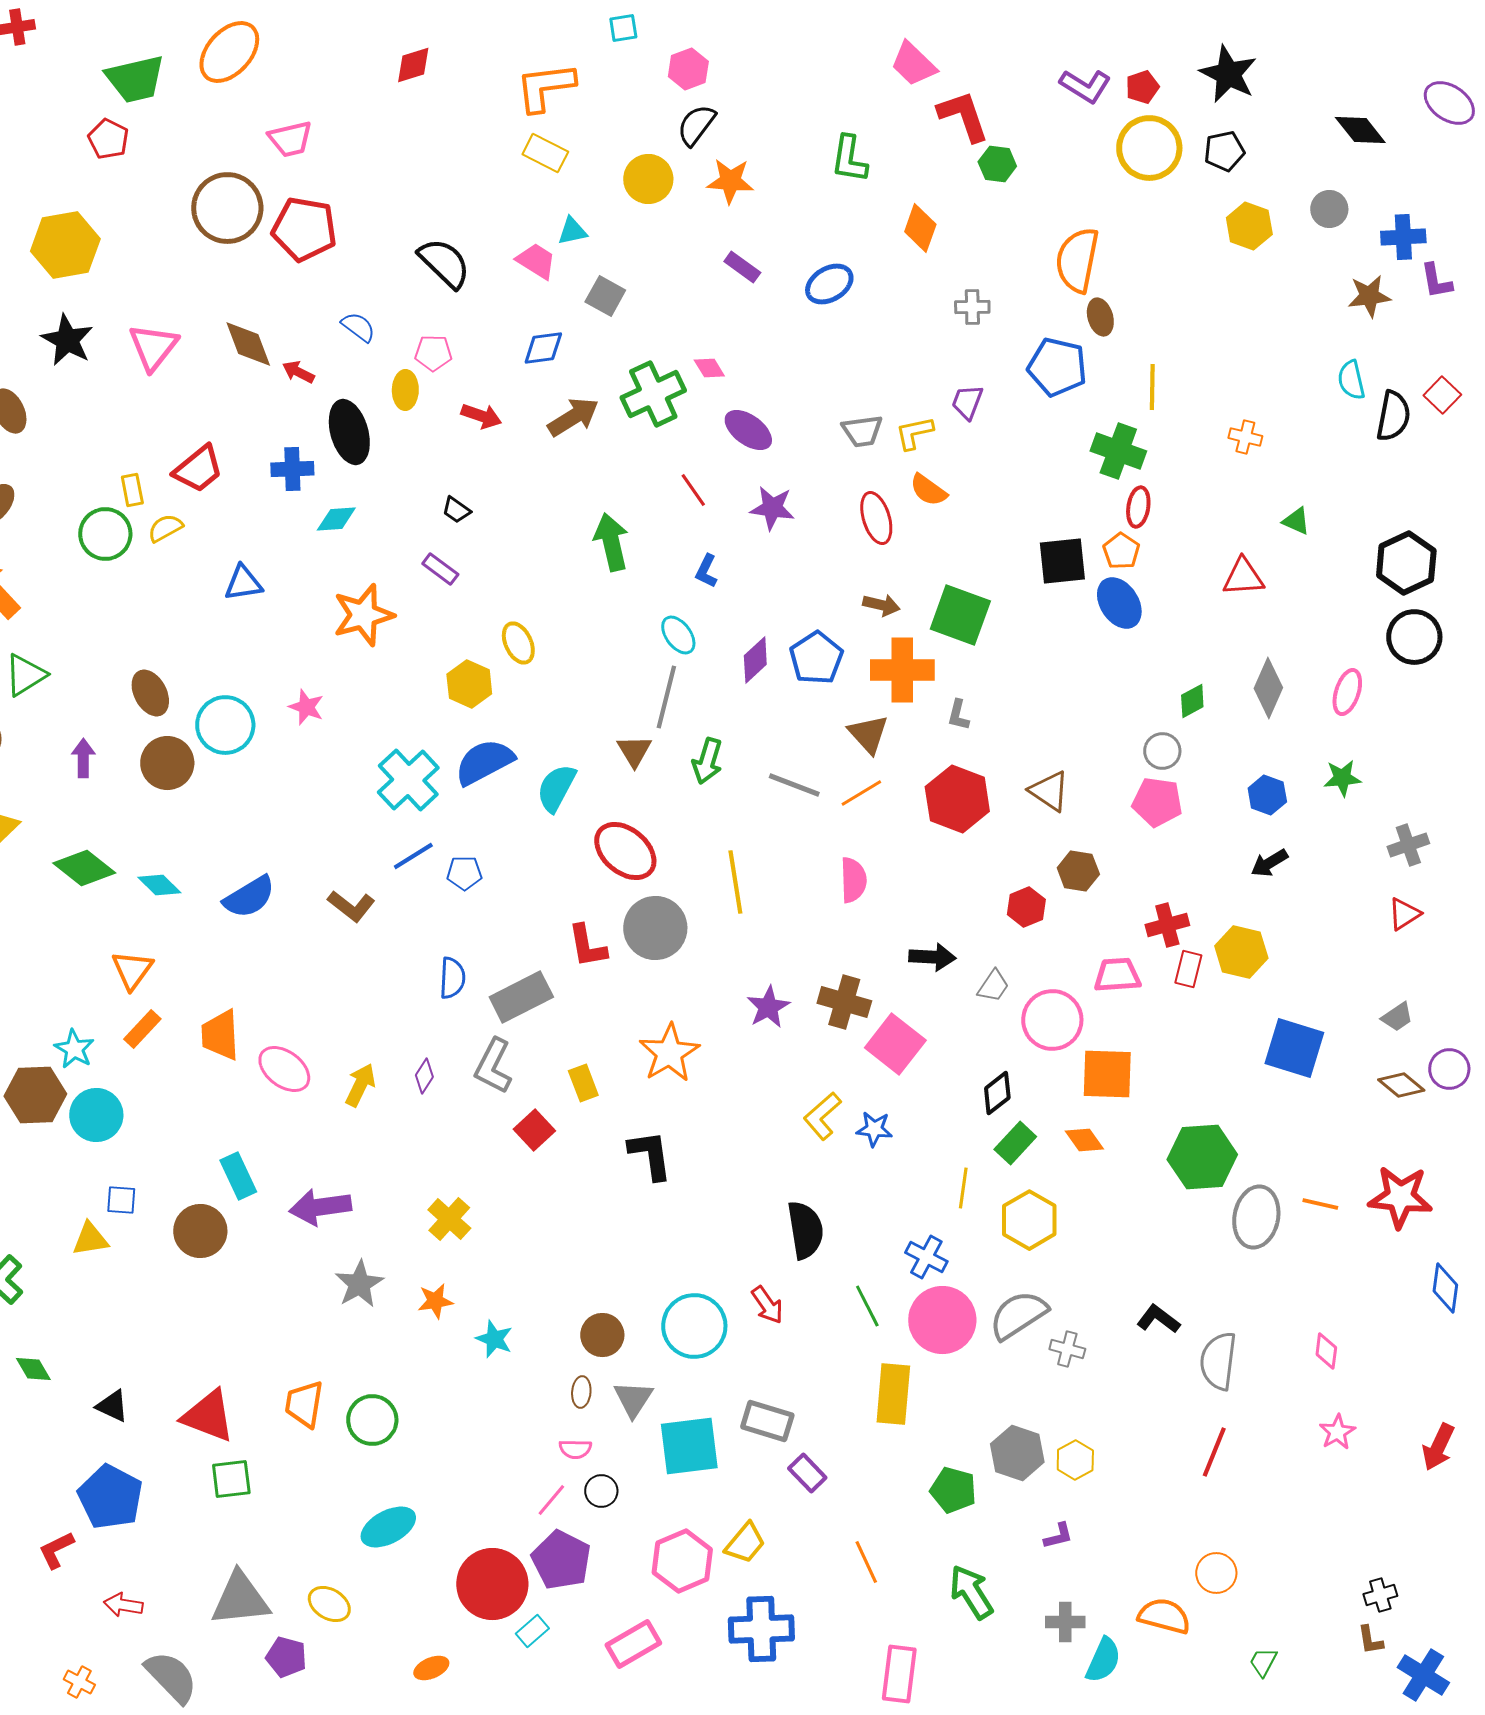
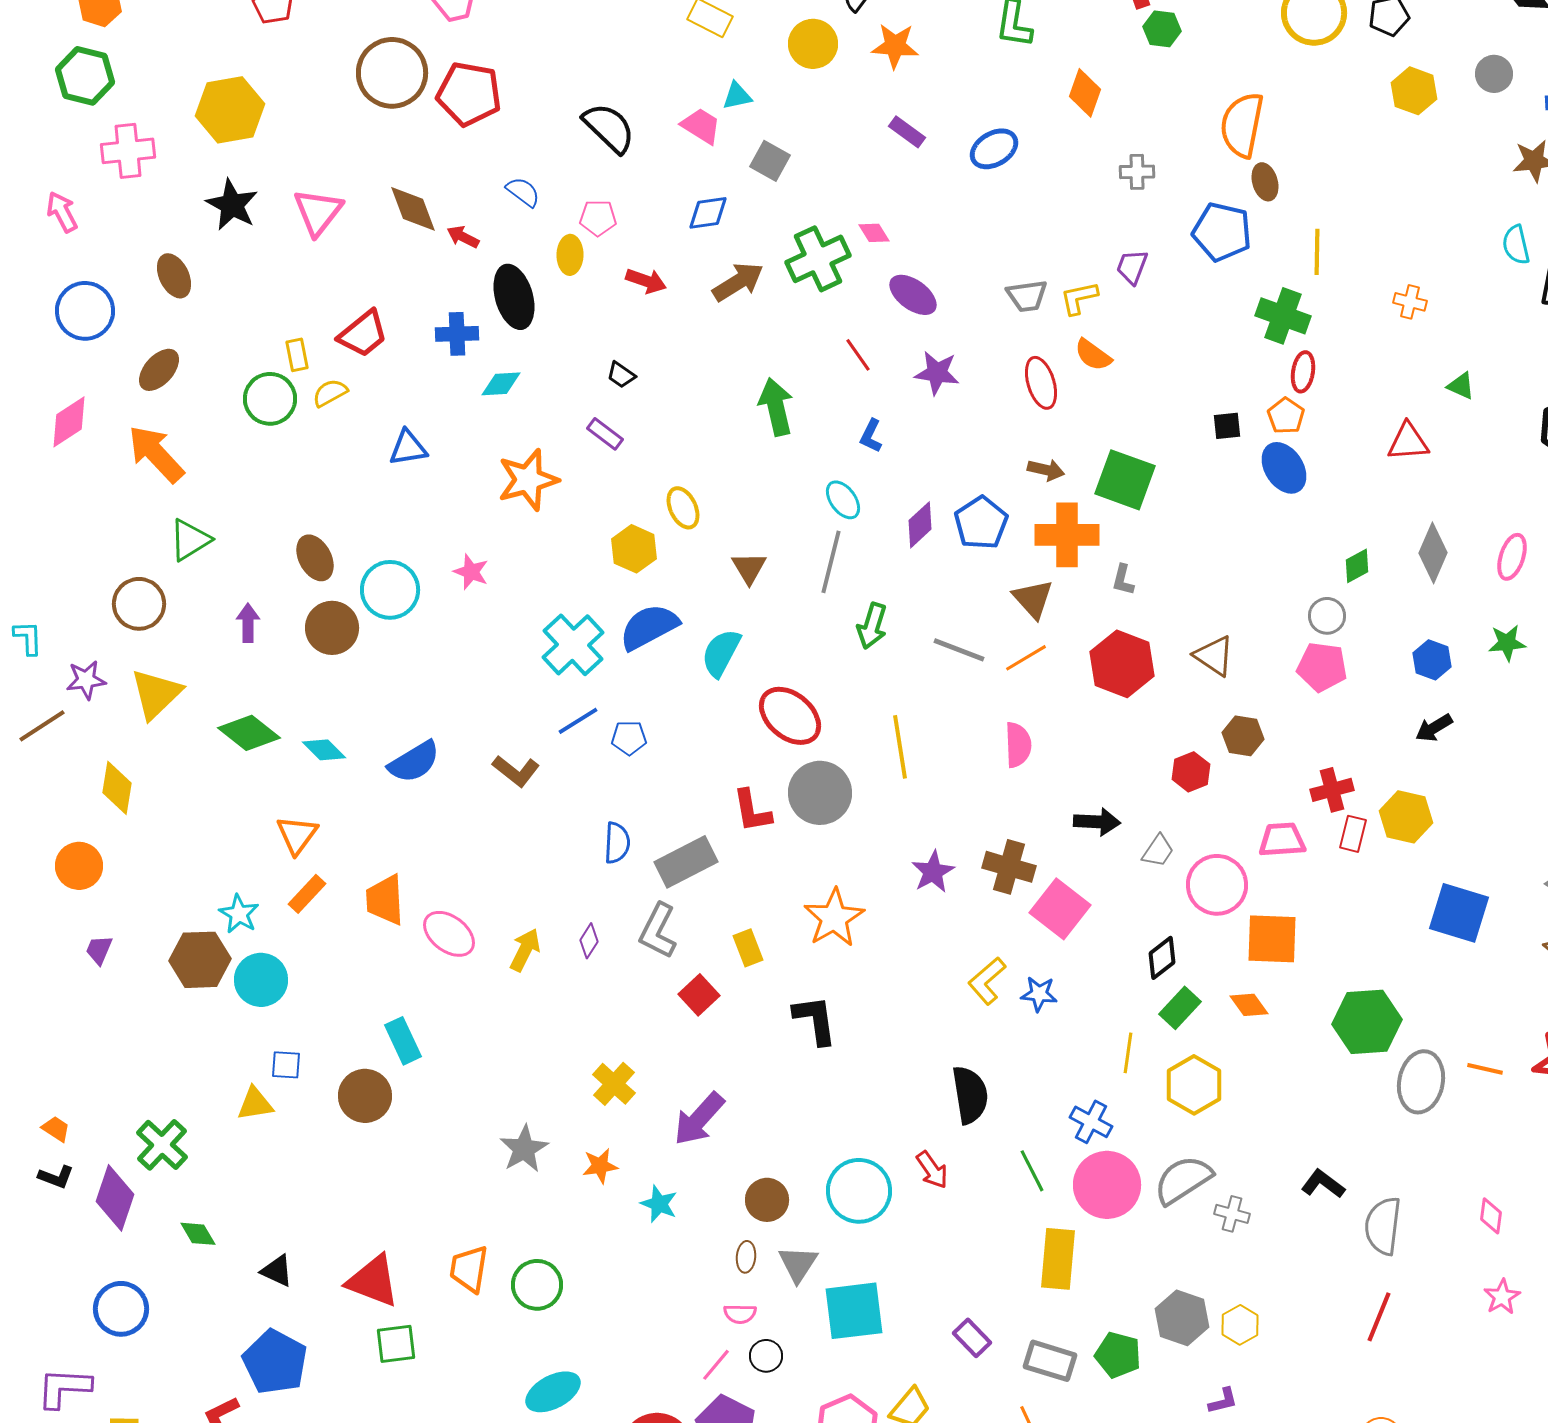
black square: (1062, 561) -> (1227, 426), size x0.6
brown triangle: (634, 751) -> (749, 568), moved
purple arrow: (320, 1207) -> (699, 1119), moved, turned -40
gray rectangle: (767, 1421) -> (1050, 1361), moved

